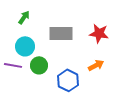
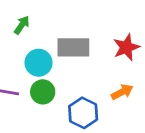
red star: (99, 33) -> (126, 47), turned -30
cyan circle: (25, 46) -> (39, 63), moved

